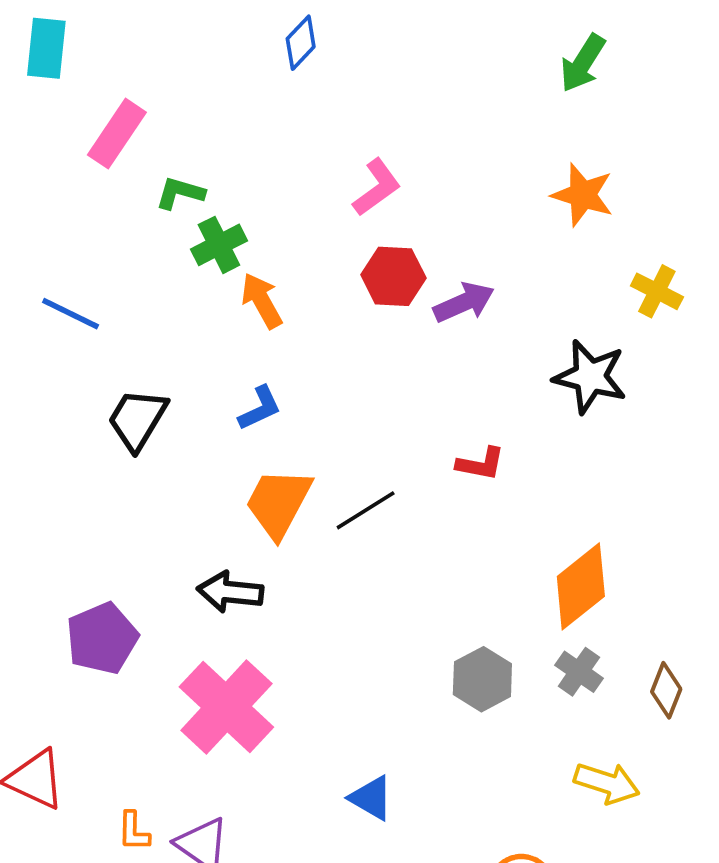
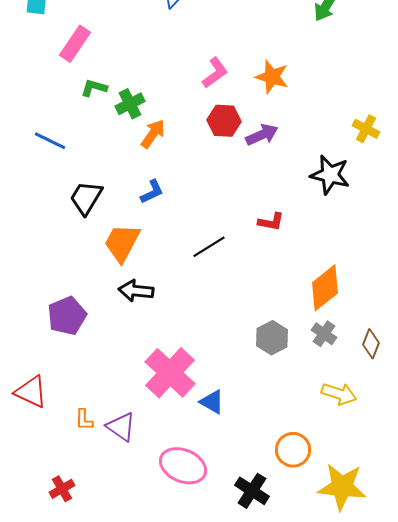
green L-shape: (180, 193) -> (94, 88), moved
orange star: (583, 195) -> (272, 77), moved
orange arrow: (262, 301) -> (153, 134), turned 64
orange trapezoid: (278, 503) -> (122, 243), moved
pink cross: (226, 707) -> (170, 373), moved

